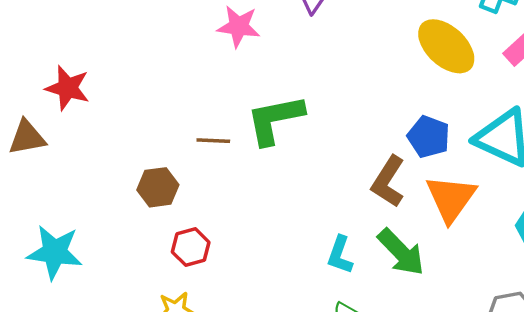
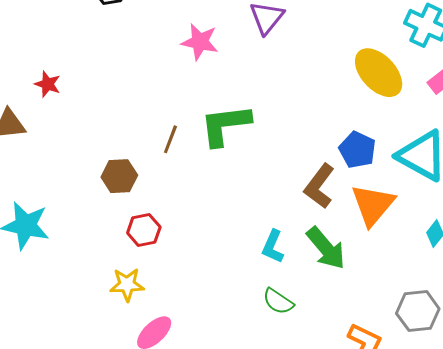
red star: (68, 88) -> (48, 84), size x0.7
brown line: (213, 141) -> (170, 139), turned -76

